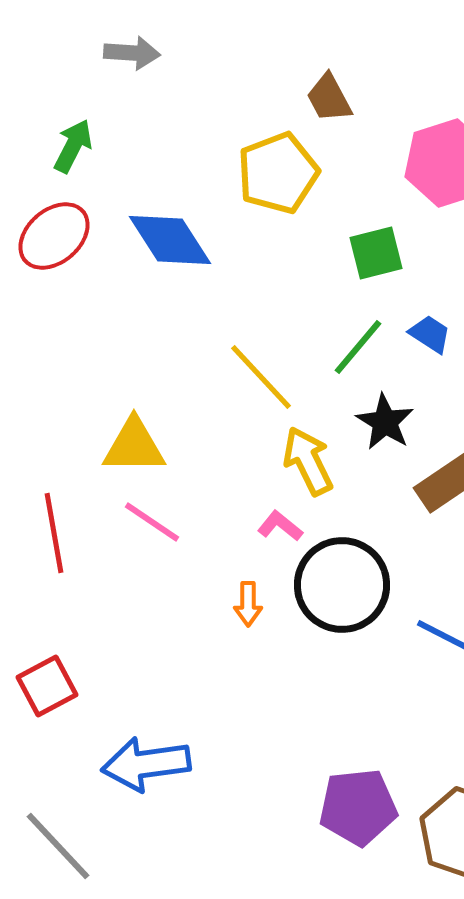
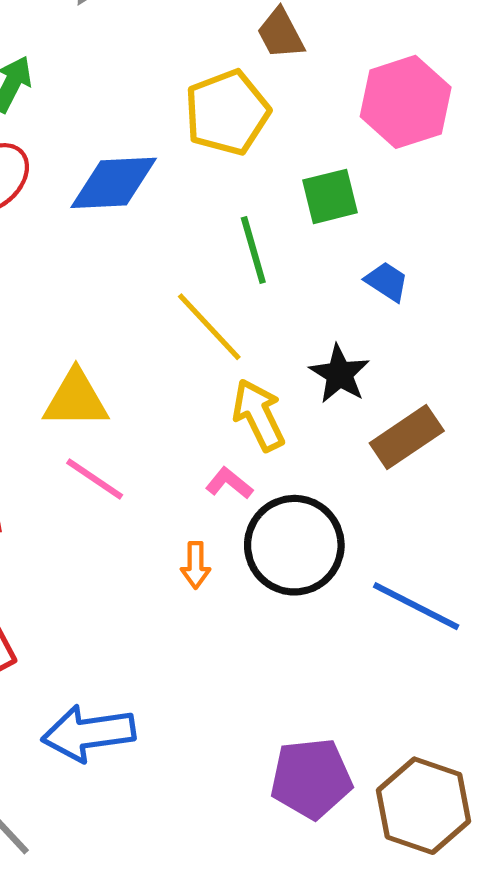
blue diamond: (170, 240) -> (114, 183), turned -60
green line: (358, 347) -> (253, 250), moved, turned -56

